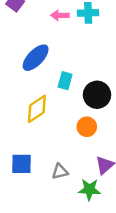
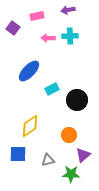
cyan rectangle: (65, 81) -> (52, 89), turned 48
yellow diamond: (37, 109) -> (30, 126), moved
orange circle: (87, 127) -> (69, 135), moved

